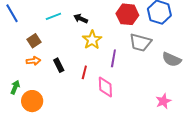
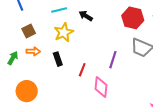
yellow star: (92, 40) -> (64, 32), moved
brown square: (34, 41) -> (29, 31), moved
green arrow: (15, 87) -> (13, 58), moved

